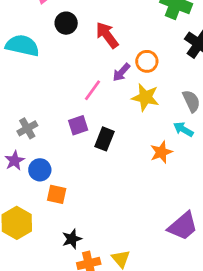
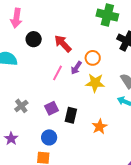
pink line: (92, 90) -> (57, 73), moved
gray cross: (27, 128) -> (21, 106), moved
orange star: (161, 152) -> (100, 127), moved
blue circle: (40, 170) -> (49, 137), moved

